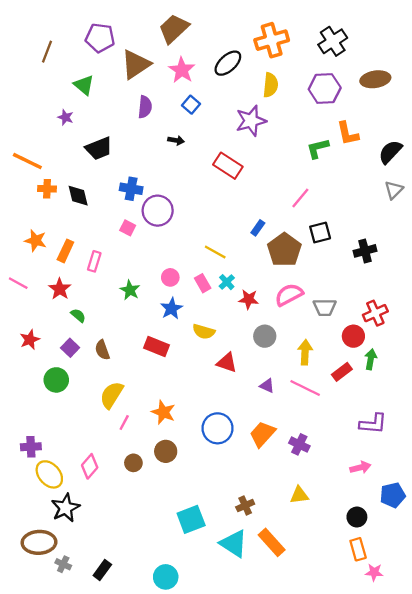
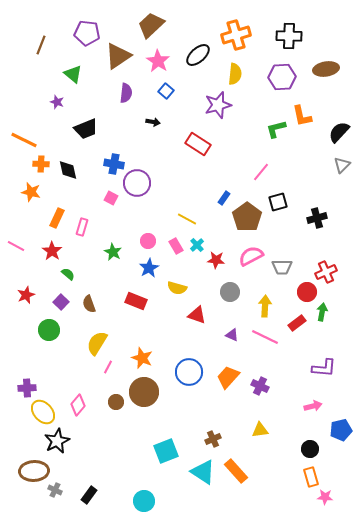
black cross: (333, 41) -> (289, 36), turned 35
orange star: (36, 241) -> (31, 192), moved
brown circle: (166, 451) -> (144, 392), size x1.5

